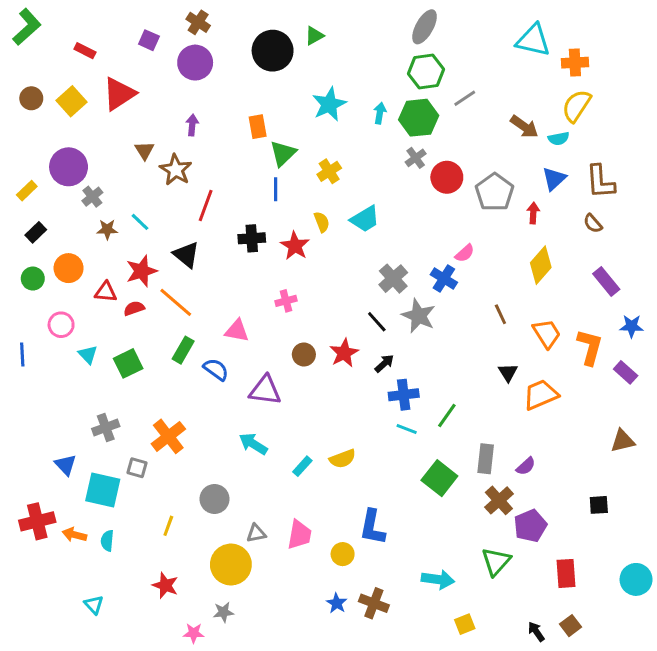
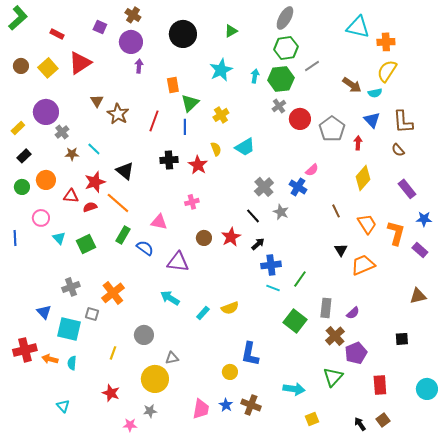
green triangle: (314, 36) -> (231, 31), moved
purple arrow: (192, 125) -> (139, 66), moved
blue triangle: (554, 179) -> (372, 120), turned -30
red line: (206, 206) -> (154, 121), moved
gray star: (419, 316) -> (281, 212), size x0.7
pink trapezoid: (299, 535) -> (201, 409), moved

